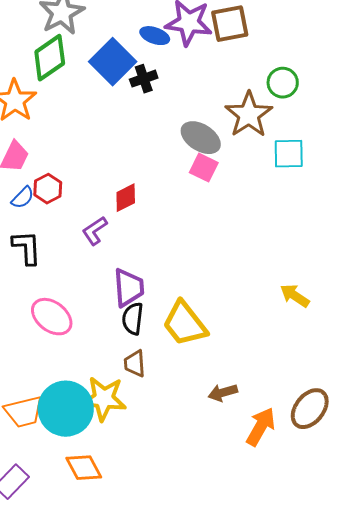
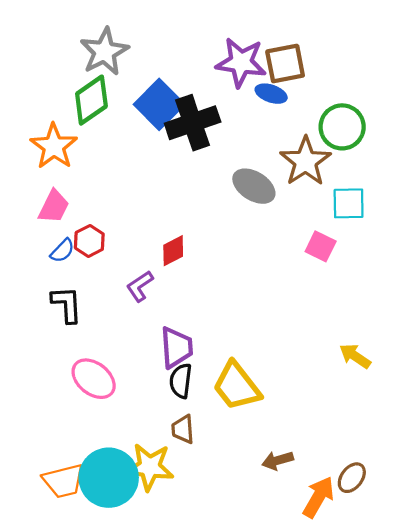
blue ellipse: (155, 36) -> (271, 94), moved
black cross: (144, 79) -> (193, 123), size x1.8
green circle: (283, 83) -> (342, 127), size x1.4
pink square: (204, 168) -> (321, 246), moved
brown ellipse: (310, 409) -> (352, 478), moved, size x0.7

